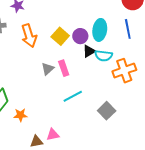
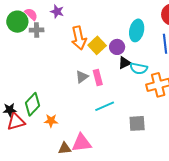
cyan ellipse: (100, 30) -> (137, 30), moved
orange arrow: (29, 36) -> (79, 38), moved
gray square: (107, 111) -> (137, 123), turned 36
pink triangle: (53, 135) -> (82, 143), size x1.5

